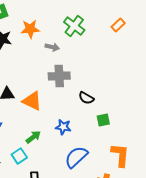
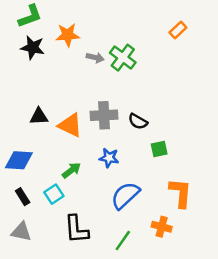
green cross: (74, 26) -> (123, 58), moved
gray cross: (59, 76) -> (104, 115), moved

